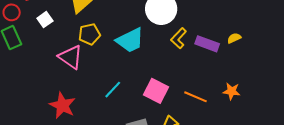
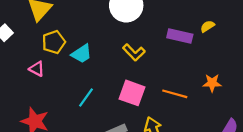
yellow L-shape: (179, 38) -> (134, 52), moved, turned -80
cyan trapezoid: (130, 40) -> (82, 54), moved, size x0.7
pink triangle: (70, 57) -> (37, 69), size x0.6

